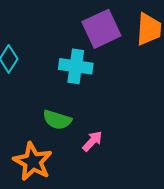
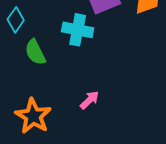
green semicircle: (57, 120) -> (35, 52), moved, turned 44

